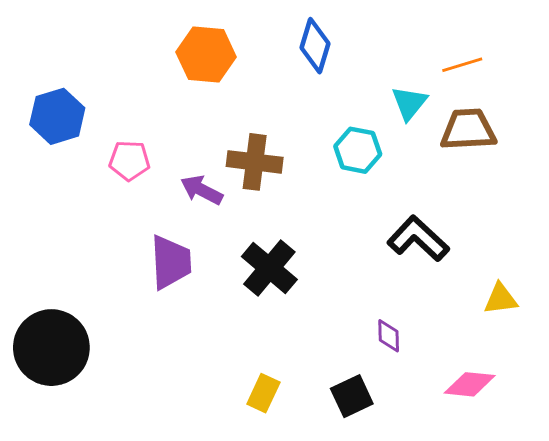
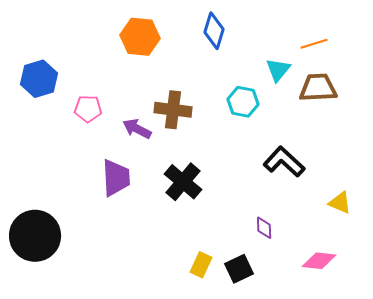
yellow triangle: (501, 299) -> (340, 203), turned 30
yellow rectangle: (263, 393) -> (201, 265), moved

